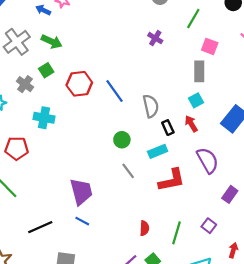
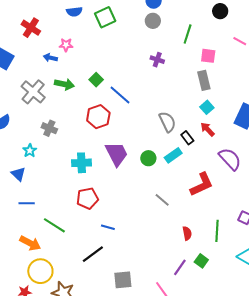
green square: (46, 70) -> (96, 80), moved
blue line: (114, 91) -> (120, 95), moved
cyan cross: (44, 118) -> (81, 163), moved
red pentagon: (17, 148) -> (88, 198), moved
cyan rectangle: (158, 151) -> (173, 155), moved
gray line: (128, 171) -> (162, 200), moved
purple trapezoid: (81, 192) -> (117, 154), moved
blue line: (82, 221) -> (108, 227), moved

